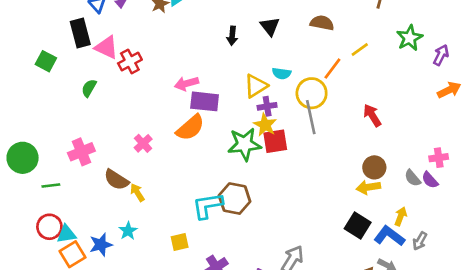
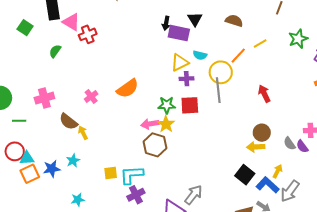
pink arrow: (187, 83) -> (150, 124), moved
purple rectangle: (205, 101) -> (179, 33), moved
yellow star: (265, 125) -> (166, 124), moved
green star: (244, 144) -> (167, 105), size x0.7
cyan L-shape: (208, 206) -> (132, 175), moved
gray arrow: (420, 241) -> (290, 191), size x1.6

